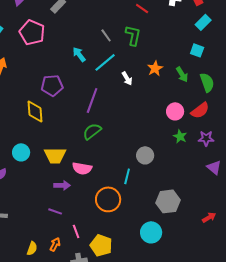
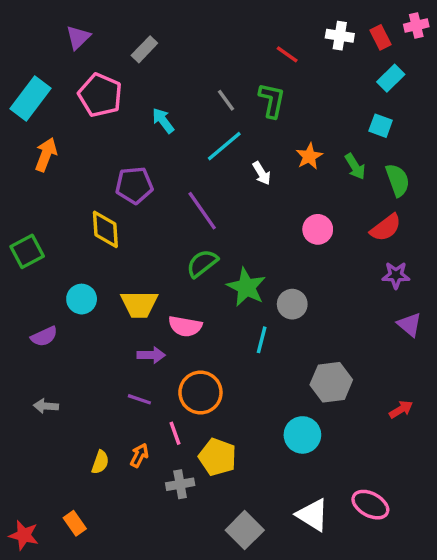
cyan arrow: (79, 54) -> (163, 121), moved
purple line: (92, 100) -> (202, 211), turned -55
pink circle: (175, 111) -> (318, 229), moved
green star: (180, 136) -> (246, 287), moved, size x1.6
orange circle: (108, 199) -> (200, 392), moved

